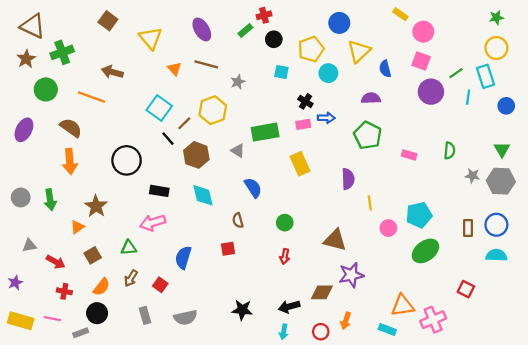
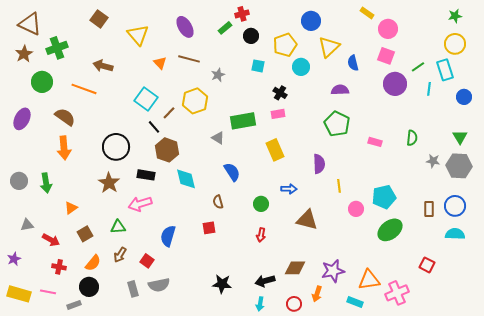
blue arrow: (326, 118) -> (289, 189), moved
brown hexagon: (196, 155) -> (167, 150), moved
brown star: (96, 206) -> (109, 183), moved
purple star: (351, 275) -> (333, 271), moved
gray semicircle: (185, 318) -> (159, 285), moved

